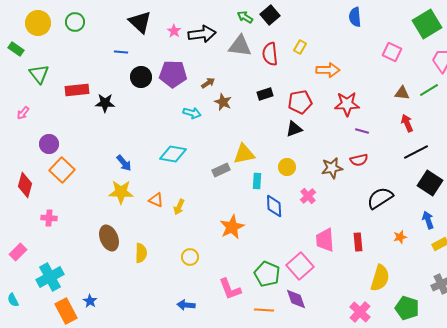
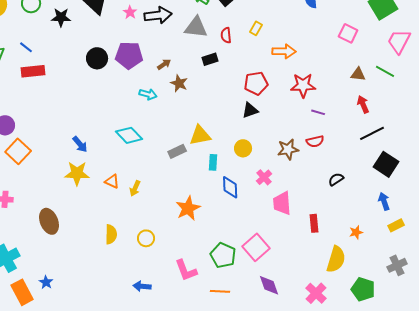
blue line: (121, 52) -> (26, 47), moved, turned 32
red semicircle: (270, 54) -> (226, 35), size x0.7
green line: (429, 90) -> (385, 71), turned 60
black rectangle: (265, 94) -> (210, 59), moved
black star: (105, 103) -> (61, 17), moved
cyan diamond: (173, 154) -> (129, 135), turned 36
black semicircle: (380, 198) -> (336, 179), size x0.6
orange star: (400, 237) -> (356, 232), moved
brown ellipse: (109, 238) -> (49, 221), moved
pink trapezoid: (325, 240) -> (282, 203), moved
yellow semicircle: (141, 253) -> (111, 234), moved
purple diamond: (296, 299) -> (269, 285), moved

